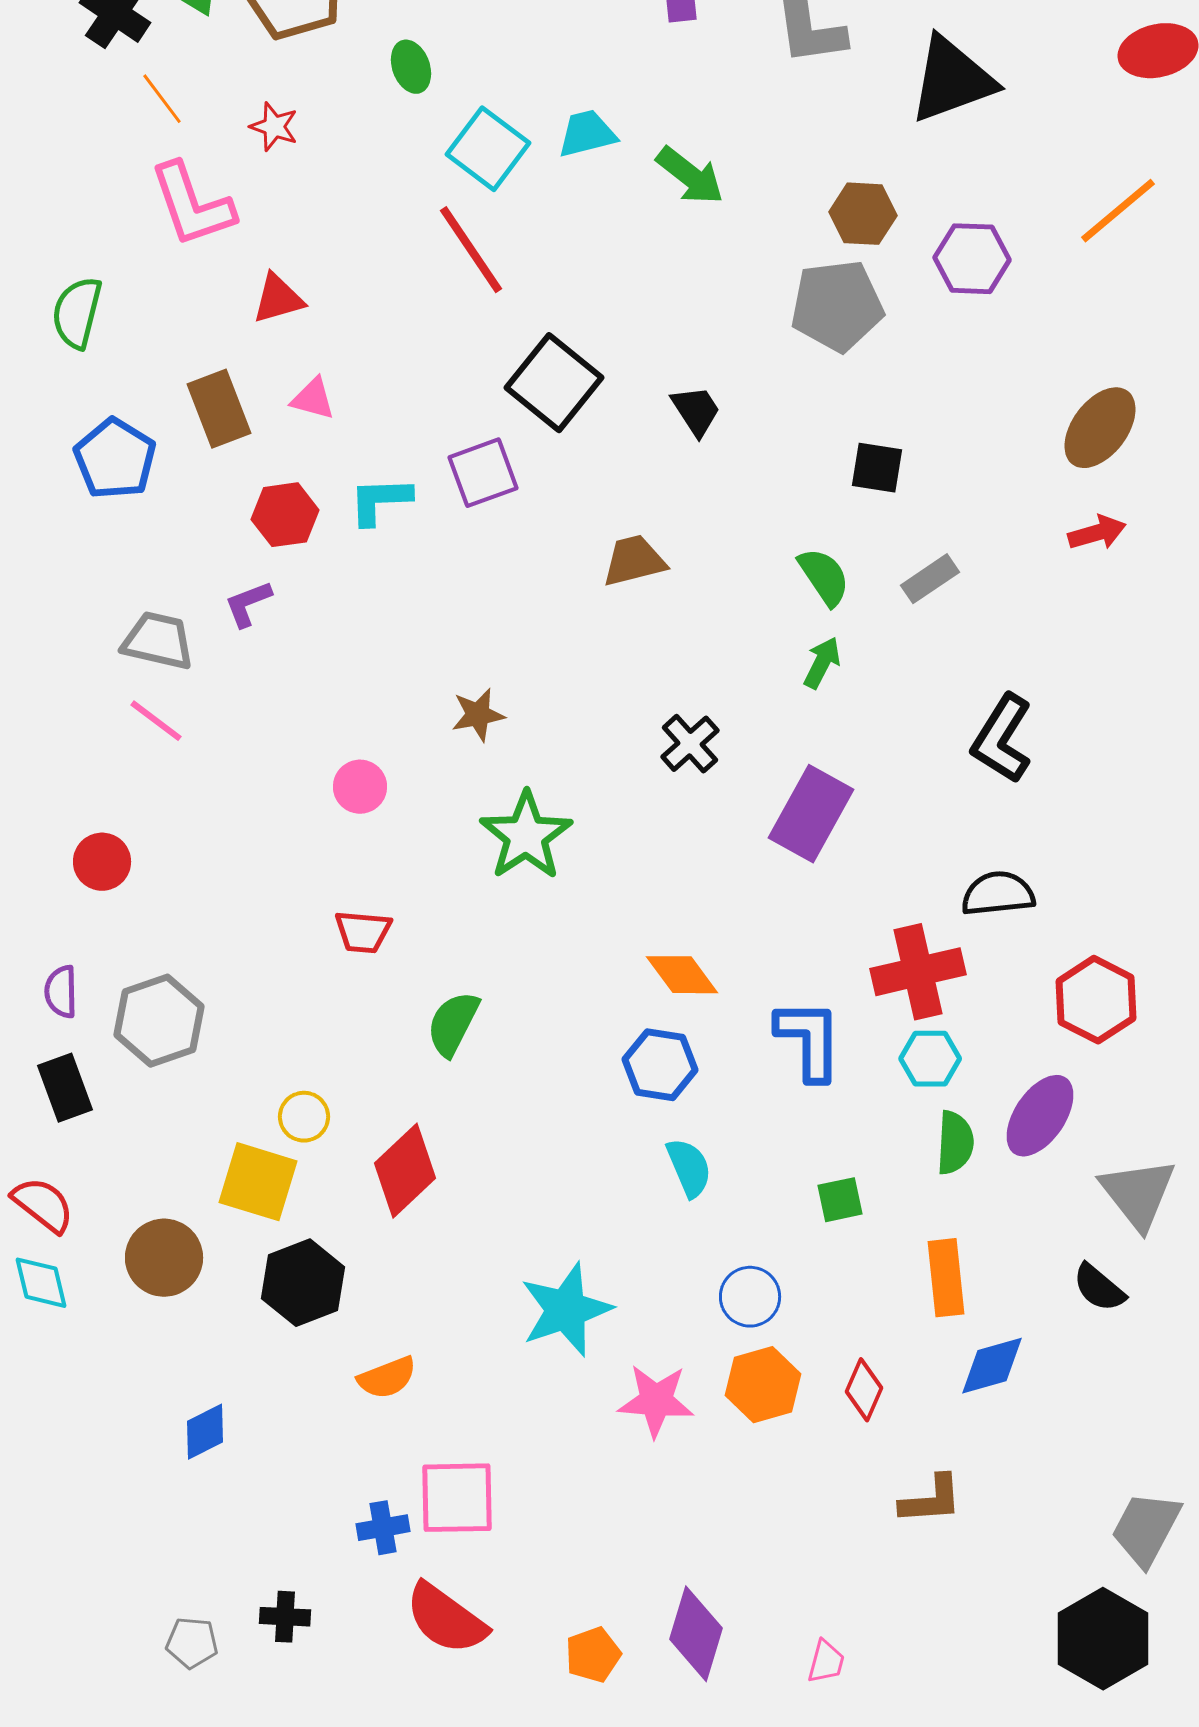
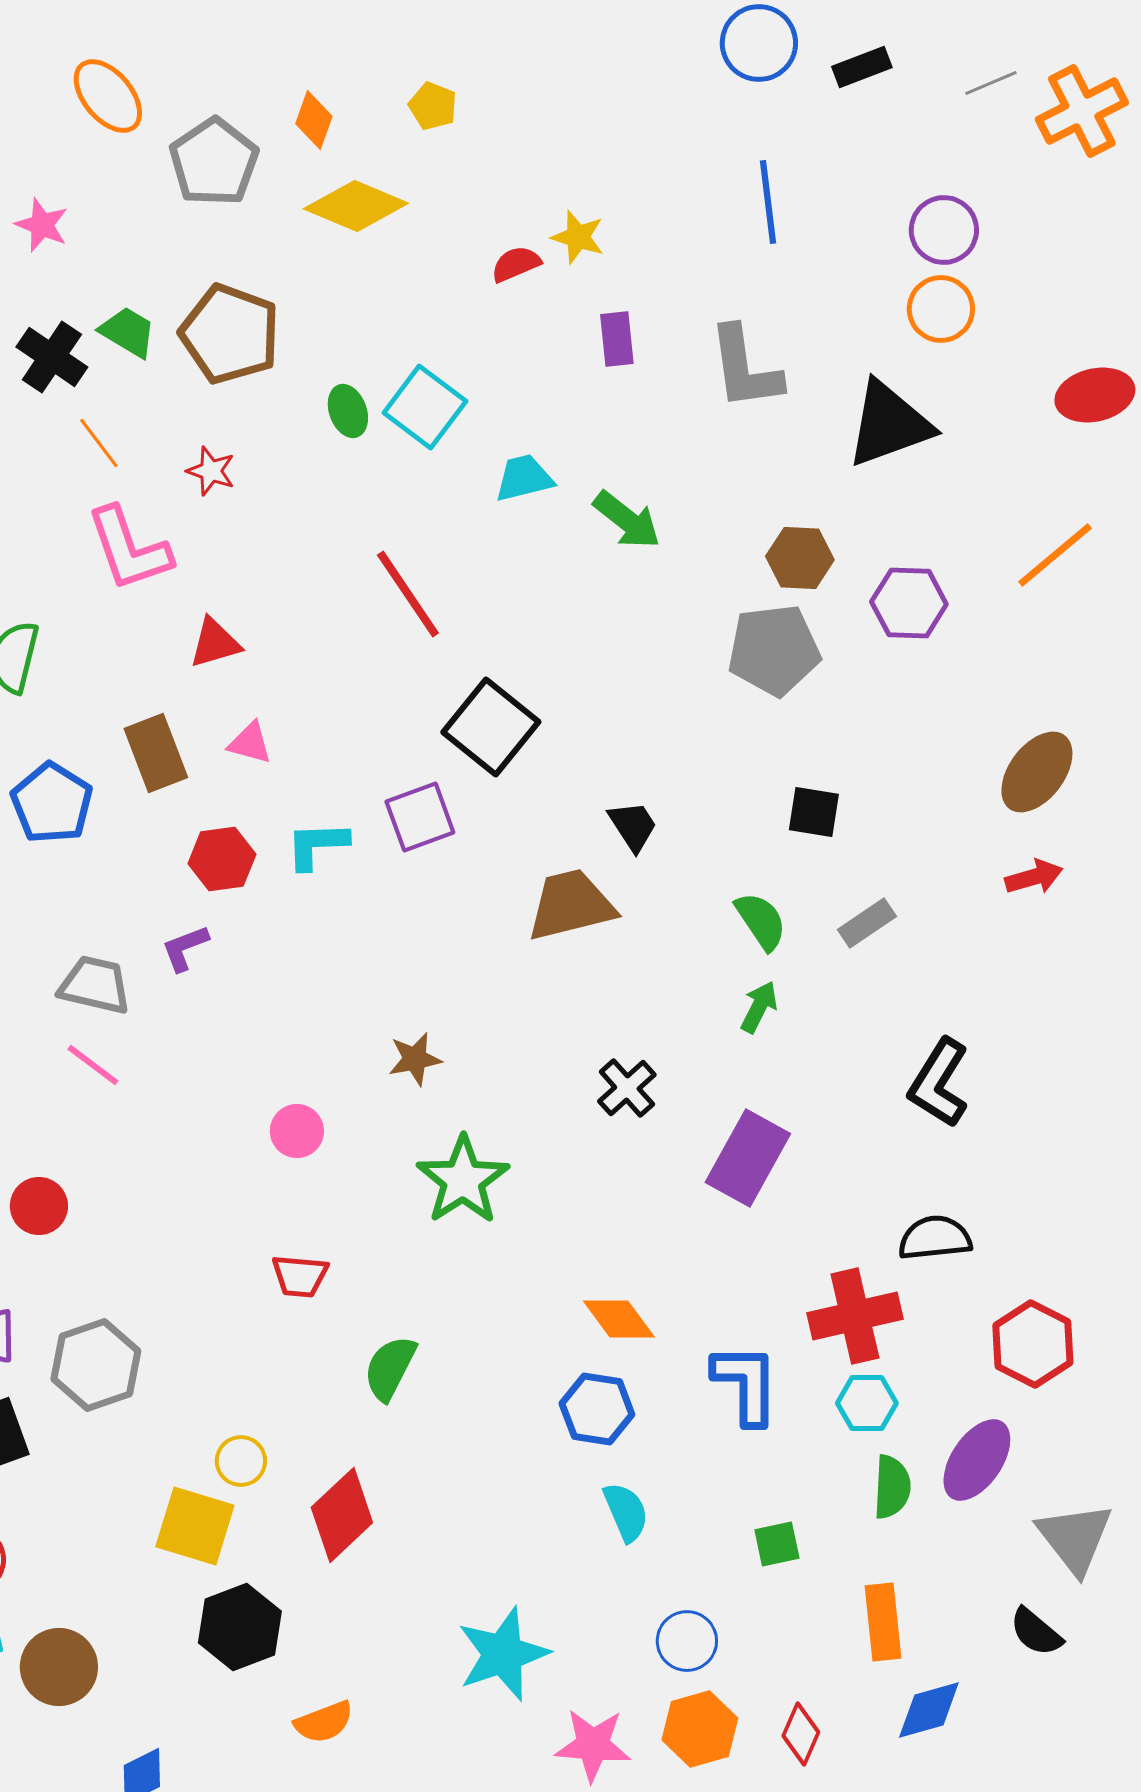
cyan square: (488, 149) -> (425, 407), moved
black trapezoid: (696, 411) -> (633, 826), moved
brown trapezoid: (634, 561) -> (571, 905), size x1.4
brown circle: (164, 1258) -> (59, 1667), moved

